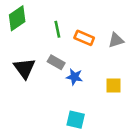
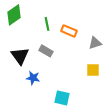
gray triangle: (116, 40) -> (95, 43), moved
blue star: (74, 77) -> (33, 78), moved

